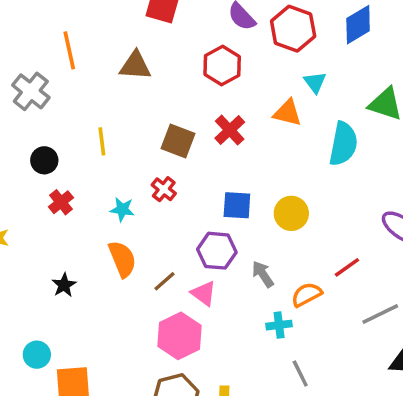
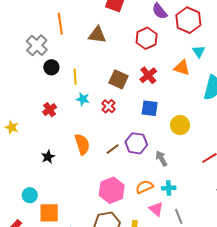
black circle: (44, 160) -> (51, 67), moved
blue square: (237, 205) -> (150, 108), moved
cyan star: (122, 209) -> (83, 99), moved
brown line: (165, 281) -> (113, 149), moved
pink triangle: (204, 293) -> (156, 209), moved
orange semicircle: (307, 294) -> (144, 187), moved

